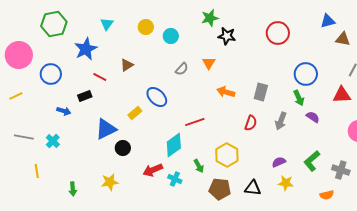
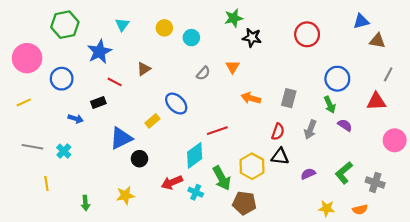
green arrow: (199, 166) -> (222, 178), size x1.6
yellow star: (286, 183) -> (327, 208), moved
black triangle: (253, 188) -> (280, 157), moved

